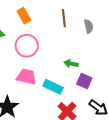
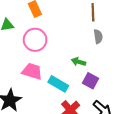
brown line: (64, 18) -> (93, 12), moved
gray semicircle: (89, 26) -> (98, 36), moved

